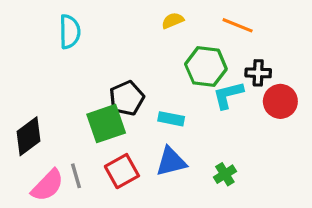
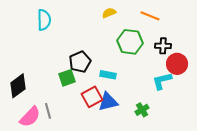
cyan L-shape: (228, 95) -> (162, 81), moved
green square: (106, 124) -> (67, 78), size x0.7
red square: (122, 171) -> (92, 97), moved

